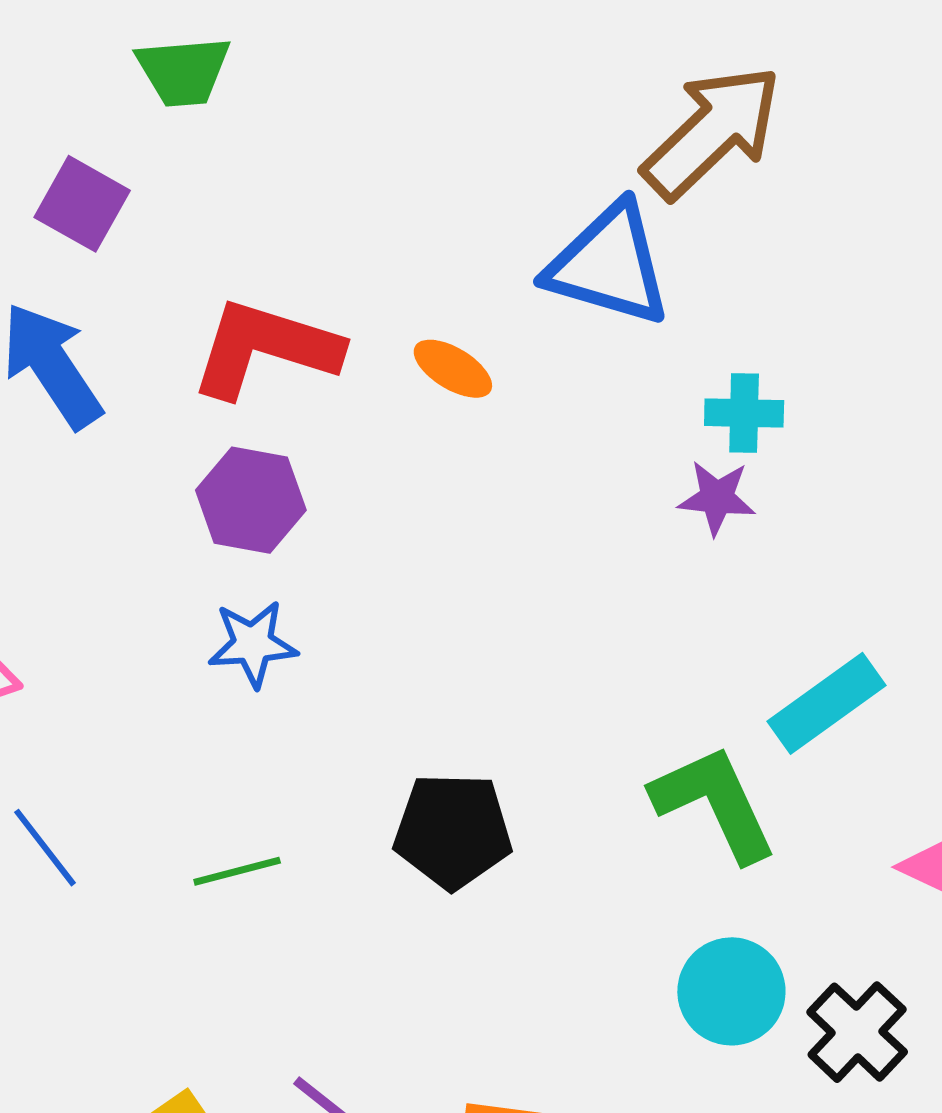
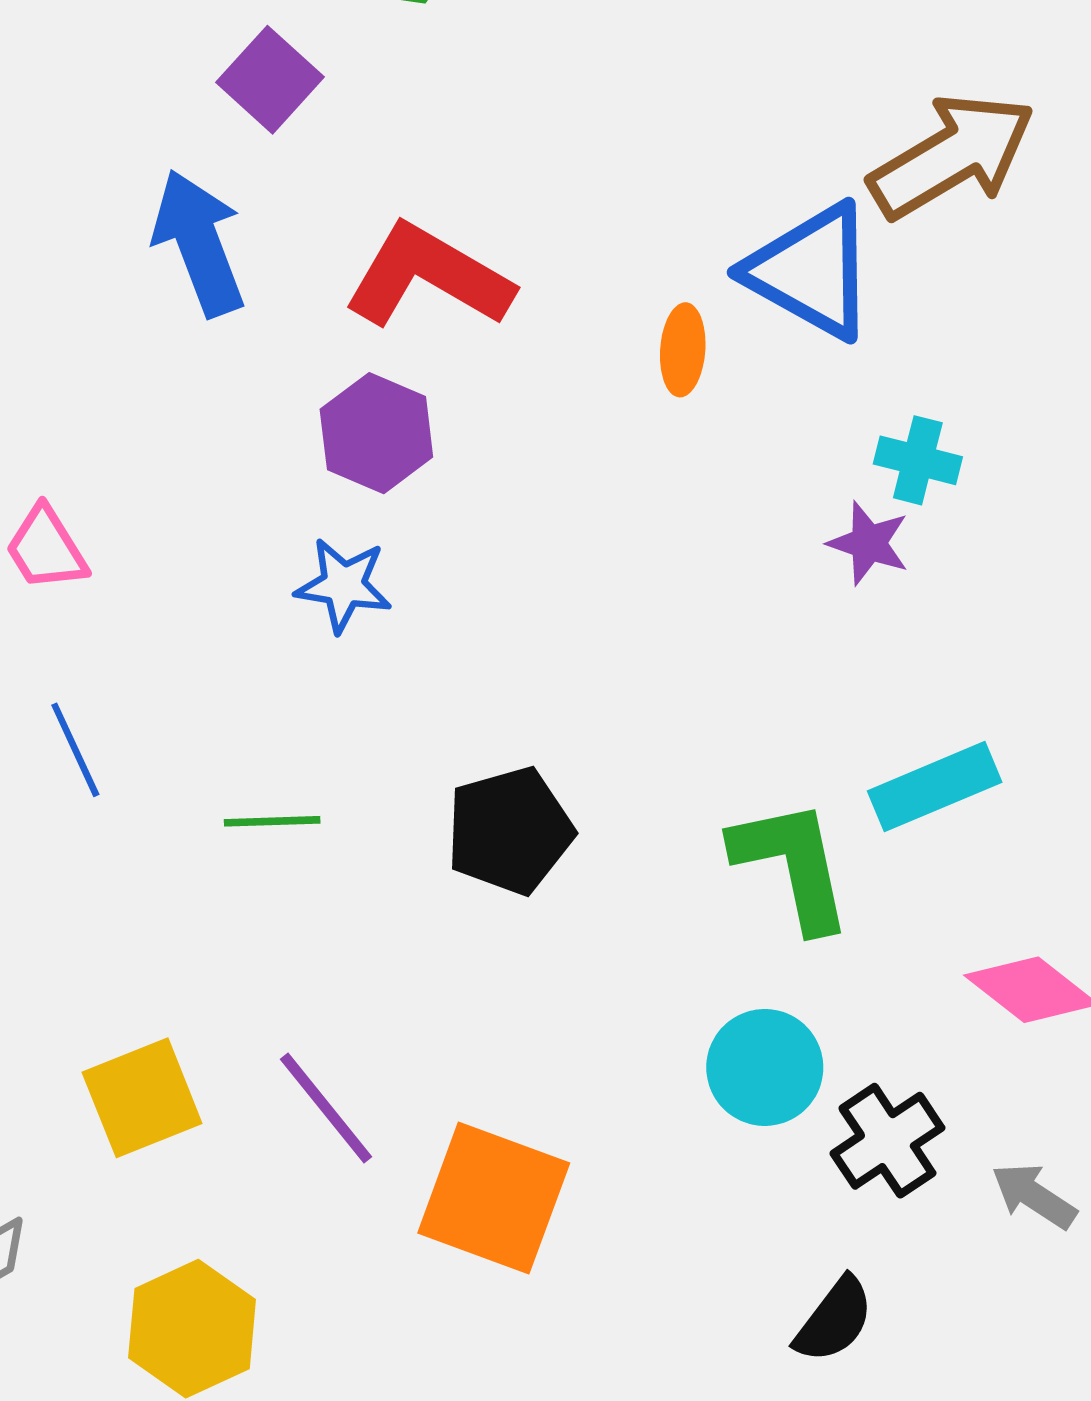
orange ellipse: (453, 369) -> (683, 350), moved, turned 50
black pentagon: (453, 831) -> (510, 831), turned -30

